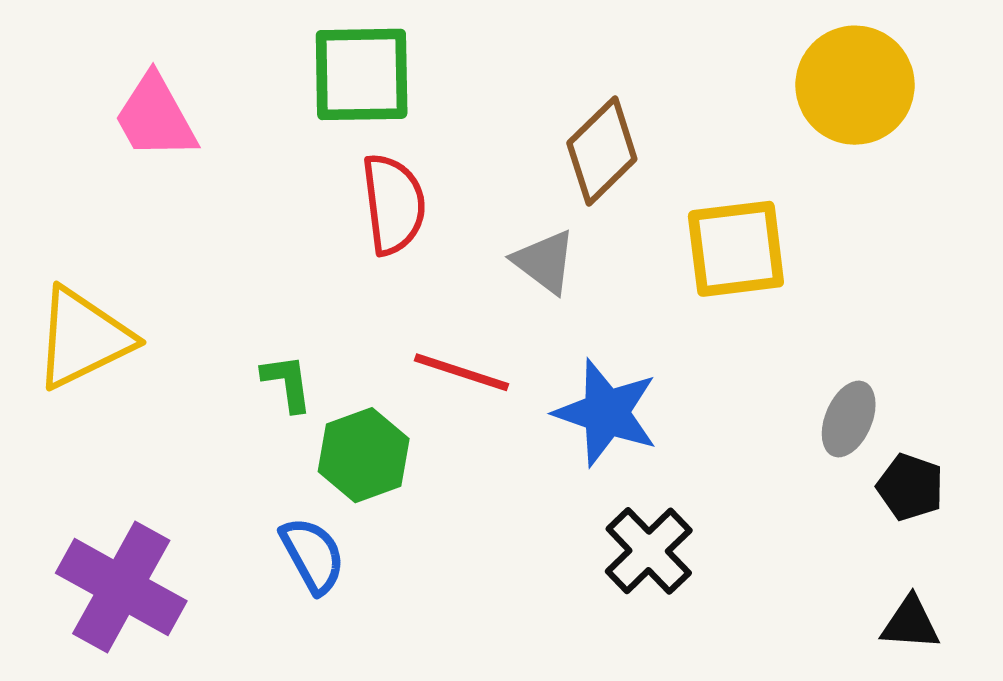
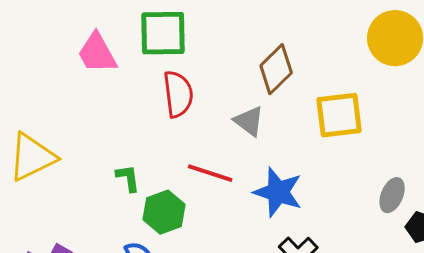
pink trapezoid: (155, 117) -> (97, 53), moved

